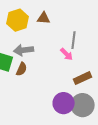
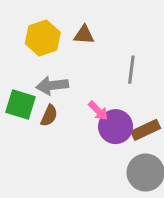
pink arrow: (67, 54) -> (98, 111), moved
purple circle: (64, 103) -> (116, 127), moved

